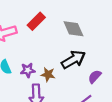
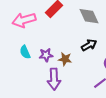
black arrow: (73, 60) -> (89, 45), size x0.7

